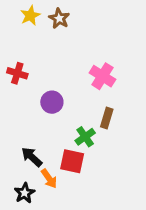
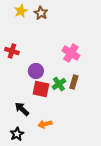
green cross: (85, 137) -> (59, 84), moved
red square: (72, 161) -> (41, 89), moved
orange arrow: (49, 179) -> (45, 124), moved, turned 112

